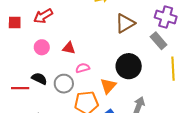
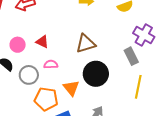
brown triangle: (125, 23) -> (86, 44), moved
pink circle: (42, 47) -> (18, 45), moved
orange triangle: (108, 86) -> (71, 88), turned -36

